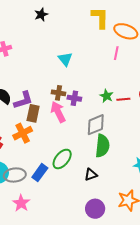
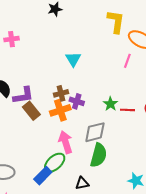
brown cross: (58, 93) -> (61, 93), turned -32
pink arrow: (58, 112) -> (66, 142), moved
brown rectangle: (33, 113) -> (31, 111), turned -60
orange cross: (23, 133) -> (60, 110), moved
blue rectangle: (40, 173) -> (43, 176), moved

